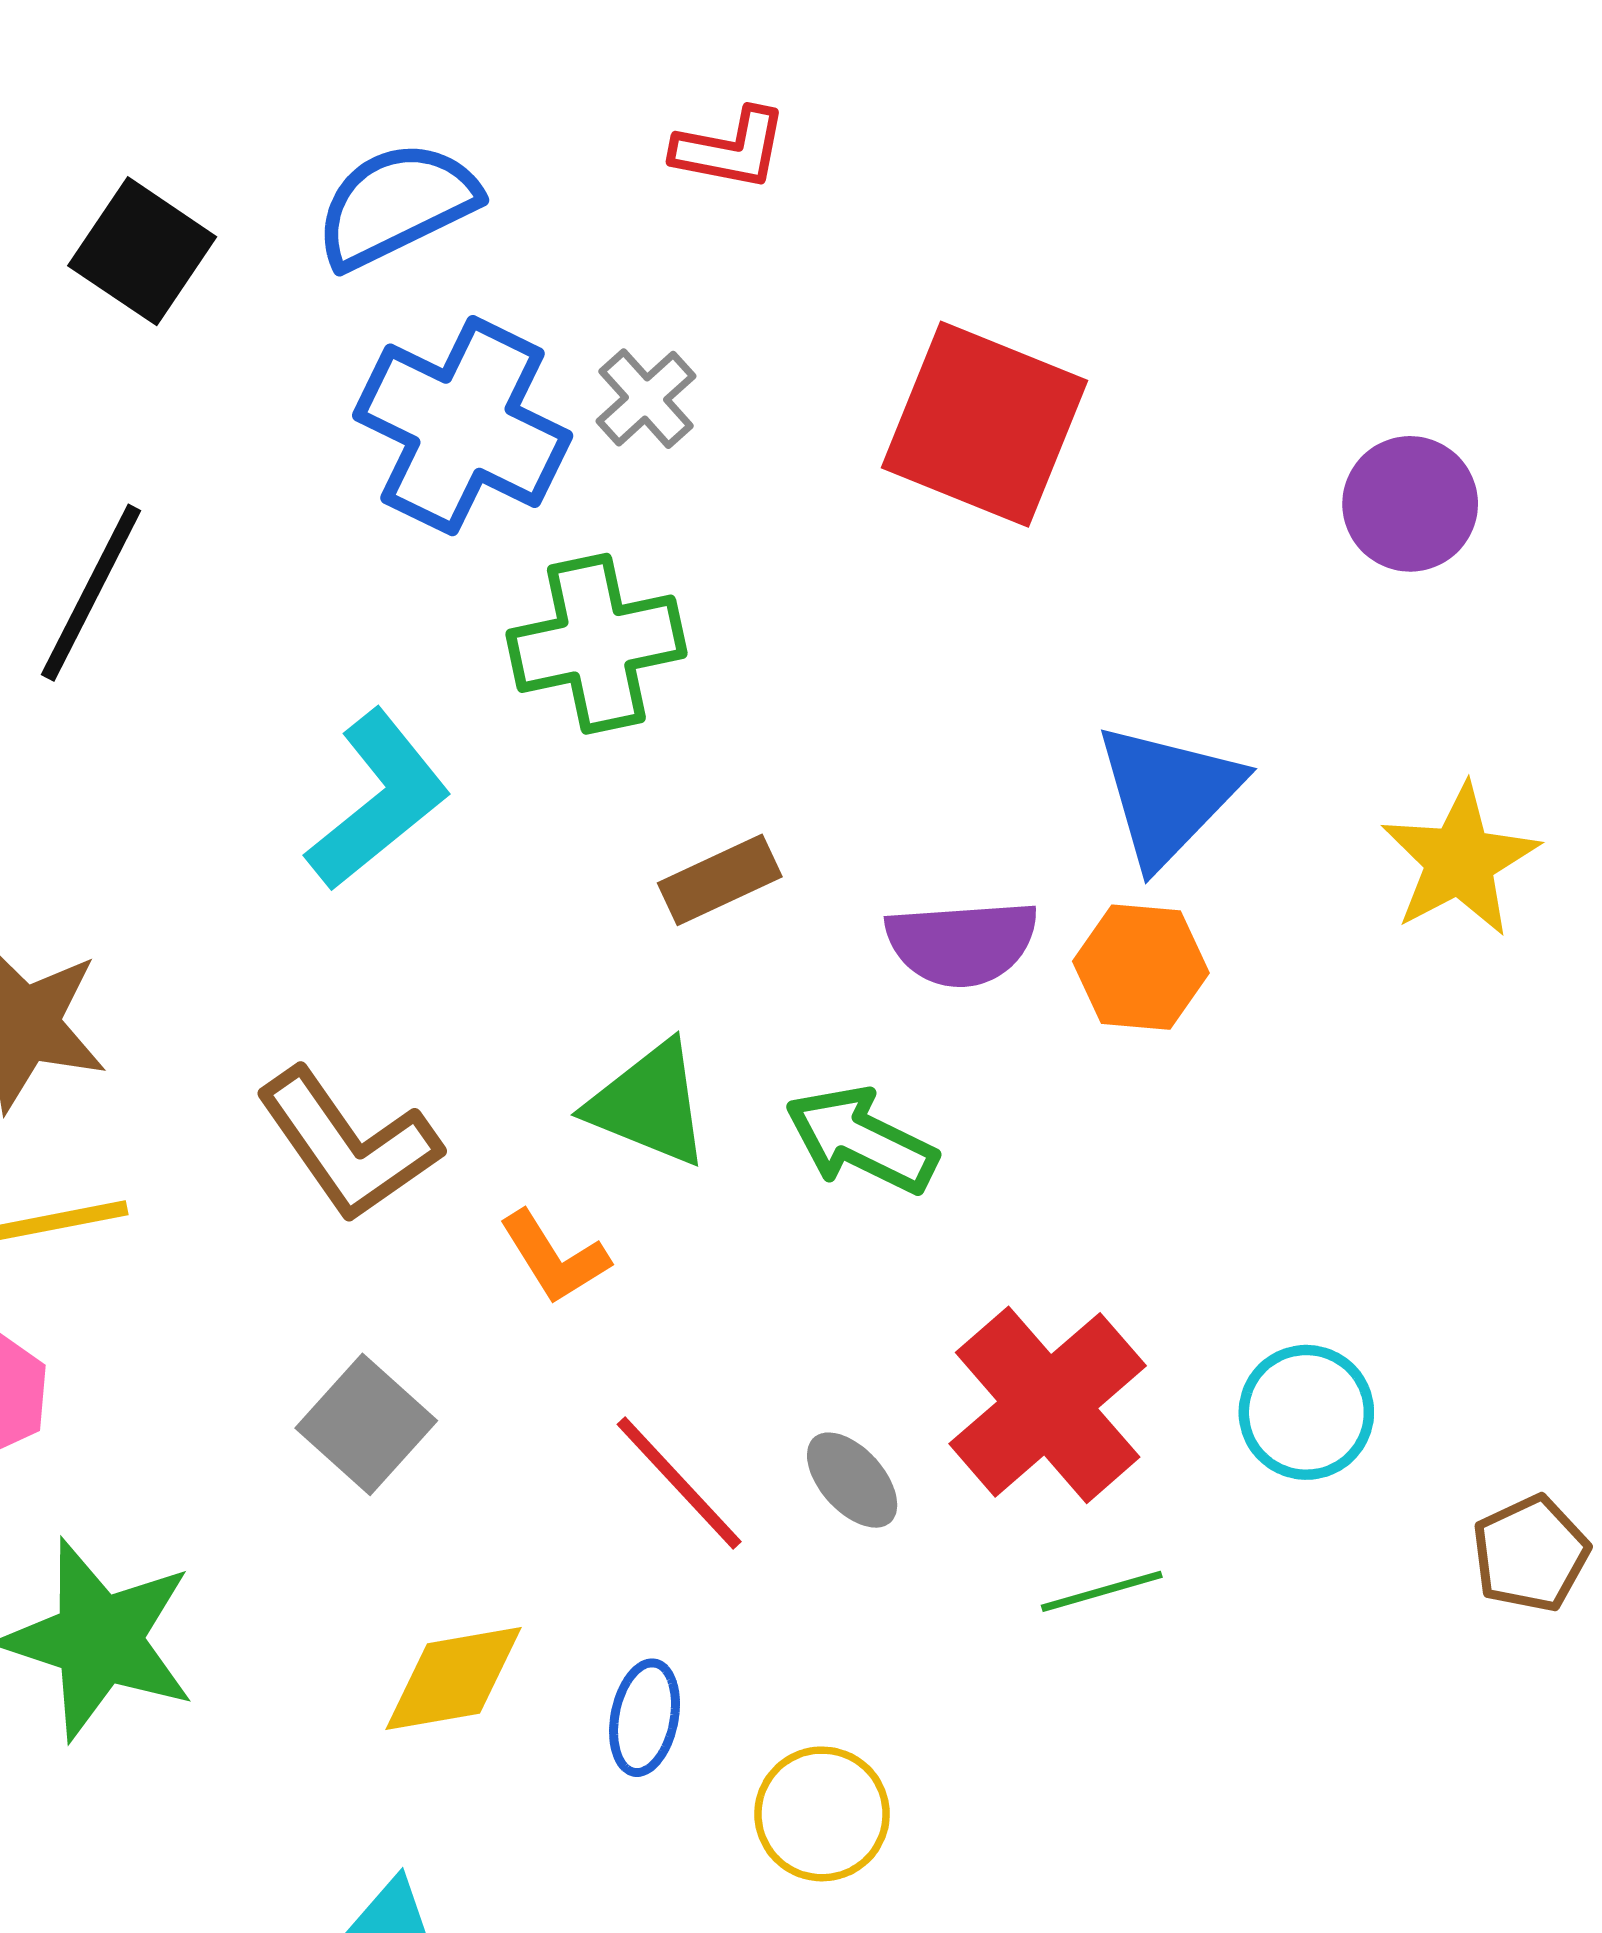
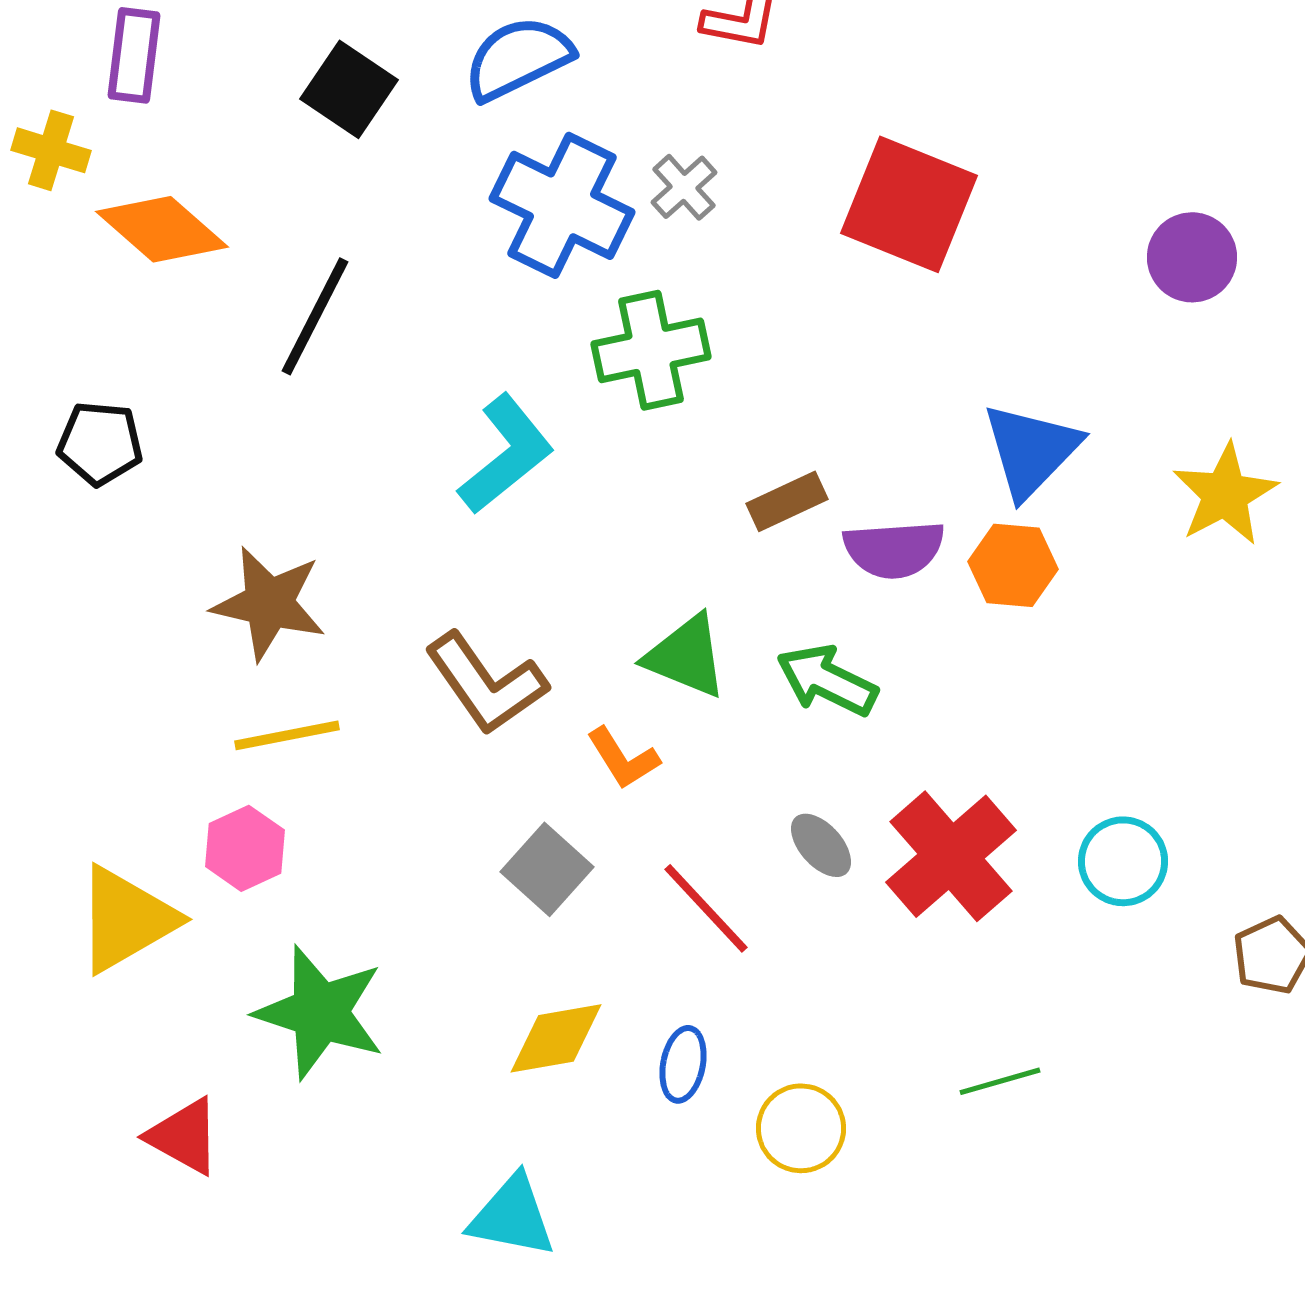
brown rectangle: (720, 880) -> (787, 501), moved
gray square: (366, 1424) -> (547, 869), moved
gray ellipse: (852, 1480) -> (821, 845), moved
green line: (1102, 1591) -> (1000, 1081), moved

